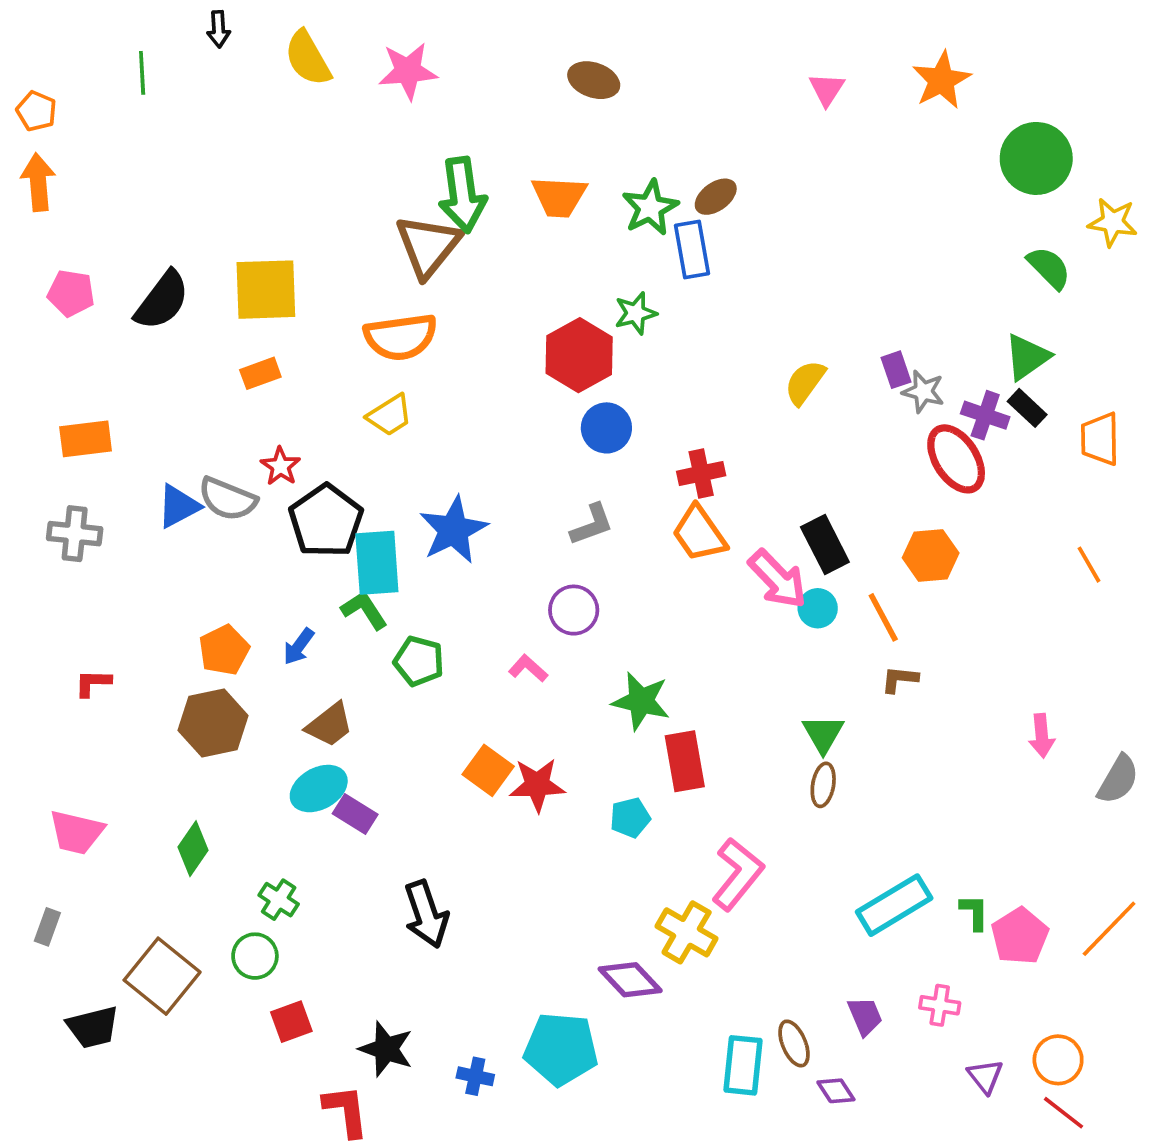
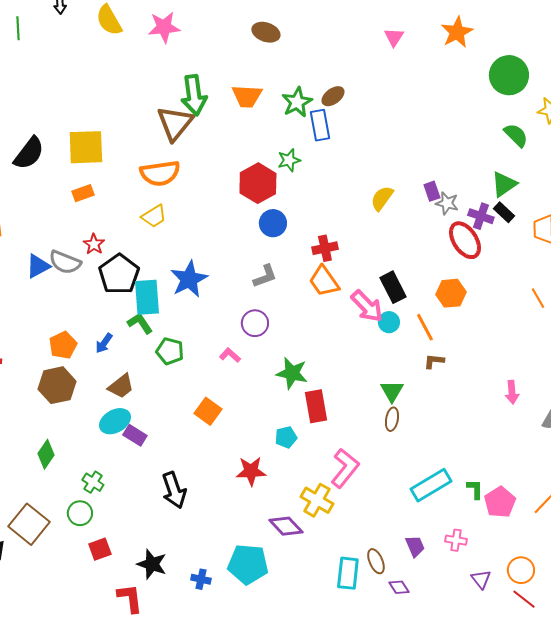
red star: (537, 785) -> (251, 471), moved

